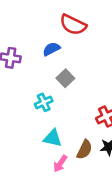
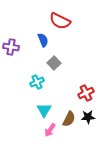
blue semicircle: (51, 49) -> (43, 40), turned 96
cyan triangle: (53, 138) -> (44, 110), turned 49

